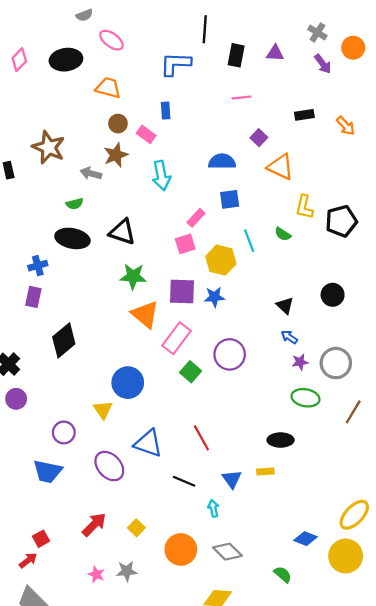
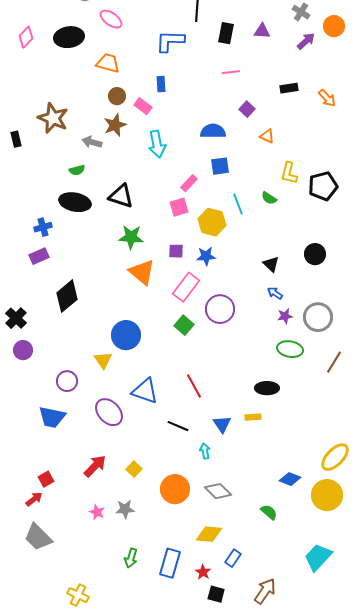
purple arrow: (323, 64) -> (306, 41), turned -96
orange triangle: (281, 167) -> (267, 136), size x0.6
purple square: (182, 292) -> (176, 251), size x0.6
purple rectangle: (33, 297) -> (39, 256), turned 54
pink rectangle: (177, 338) -> (186, 287), moved

